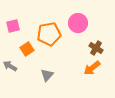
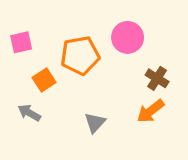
gray arrow: (10, 66) -> (29, 113), moved
gray triangle: (47, 75) -> (95, 123), moved

